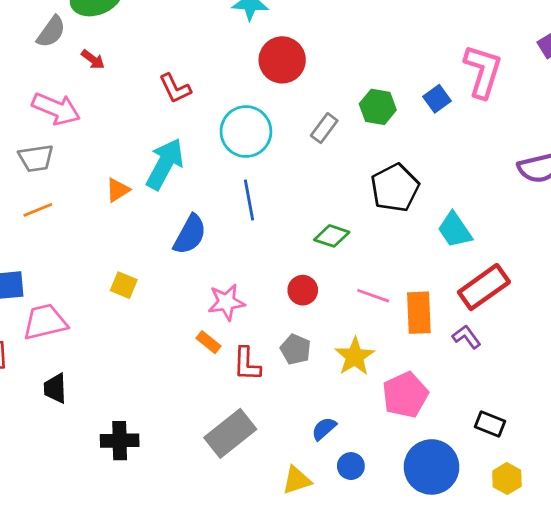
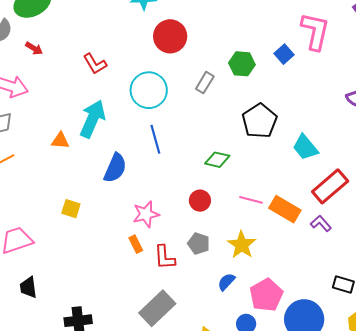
orange triangle: (118, 190) -> (60, 141), turned 42
orange rectangle: (419, 313) -> (285, 209), turned -52
orange rectangle: (209, 342) -> (136, 244), turned 30
pink pentagon: (405, 395) -> (266, 295), moved
blue semicircle: (324, 429) -> (226, 282), moved

